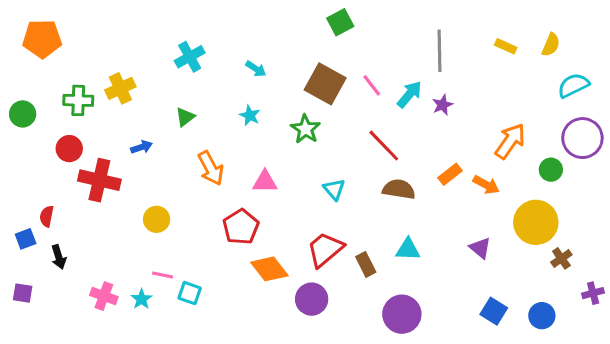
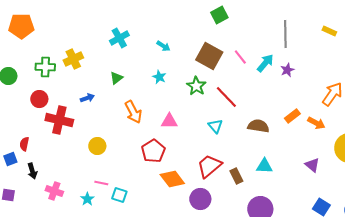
red line: (384, 146) -> (226, 97), moved
pink cross: (104, 296) -> (54, 191), moved

